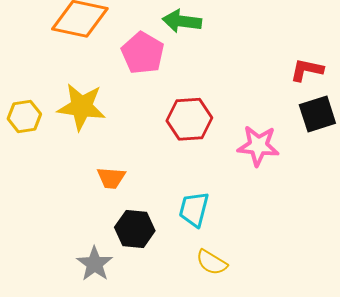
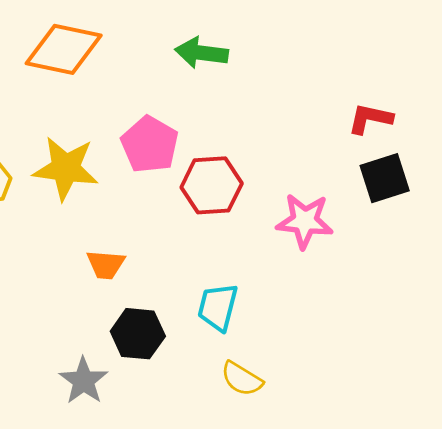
pink pentagon: (143, 53) -> (150, 144), moved

